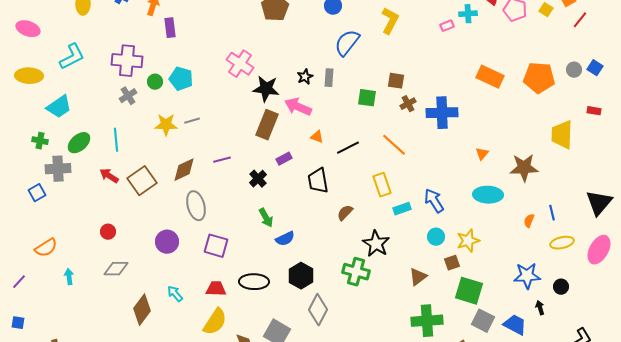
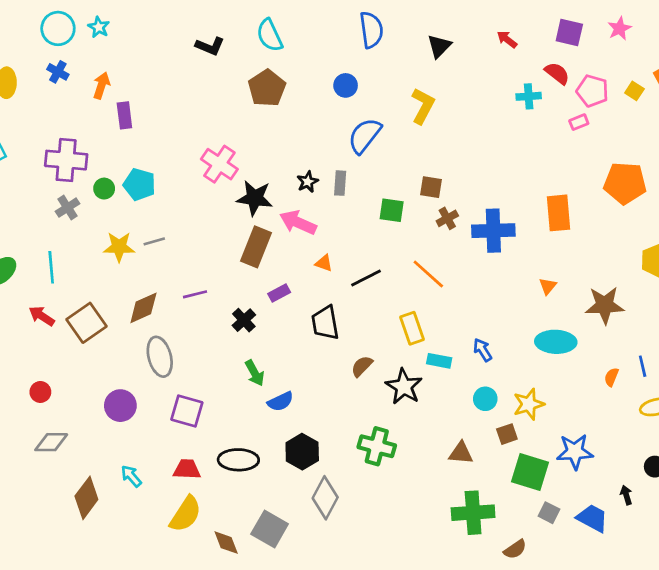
pink rectangle: (447, 26) -> (579, 122), moved
orange rectangle: (490, 77) -> (559, 213), moved, turned 60
blue arrow: (434, 201) -> (483, 350), size x0.7
cyan rectangle: (402, 209) -> (439, 361), turned 30
black star: (376, 244) -> (404, 387), moved
blue star: (527, 276) -> (575, 452), moved
brown triangle: (418, 277) -> (461, 453), turned 42
gray square: (483, 321) -> (549, 513), size x0.7

